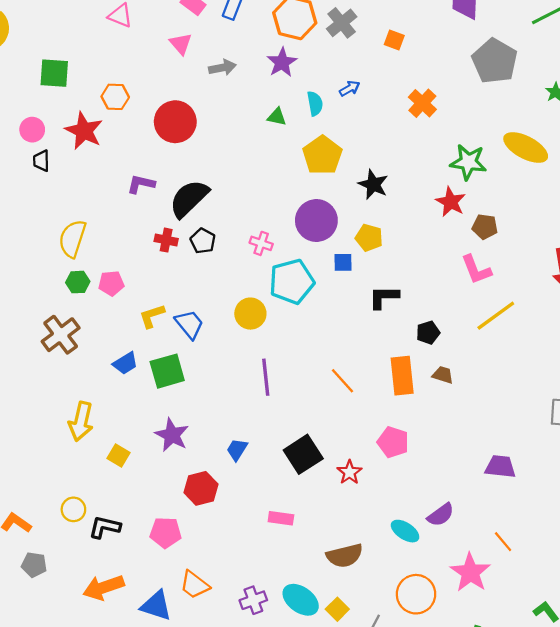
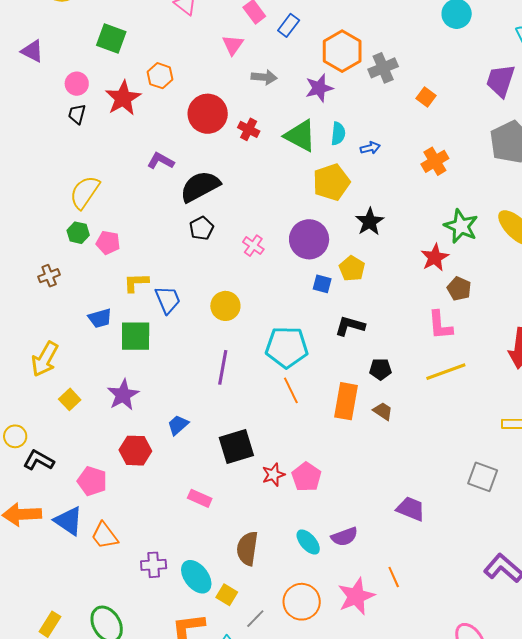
blue arrow: (350, 88) -> (370, 148), moved
green triangle: (277, 117) -> (300, 136), size x1.8
red cross: (166, 240) -> (249, 129), moved
cyan pentagon: (292, 282) -> (287, 347), moved
brown cross: (61, 335) -> (49, 276), size x0.6
pink pentagon: (393, 442) -> (306, 477), moved
brown semicircle: (345, 556) -> (247, 548), turned 96
blue triangle: (156, 606) -> (68, 521), moved
yellow square: (337, 609) -> (227, 595), turned -30

